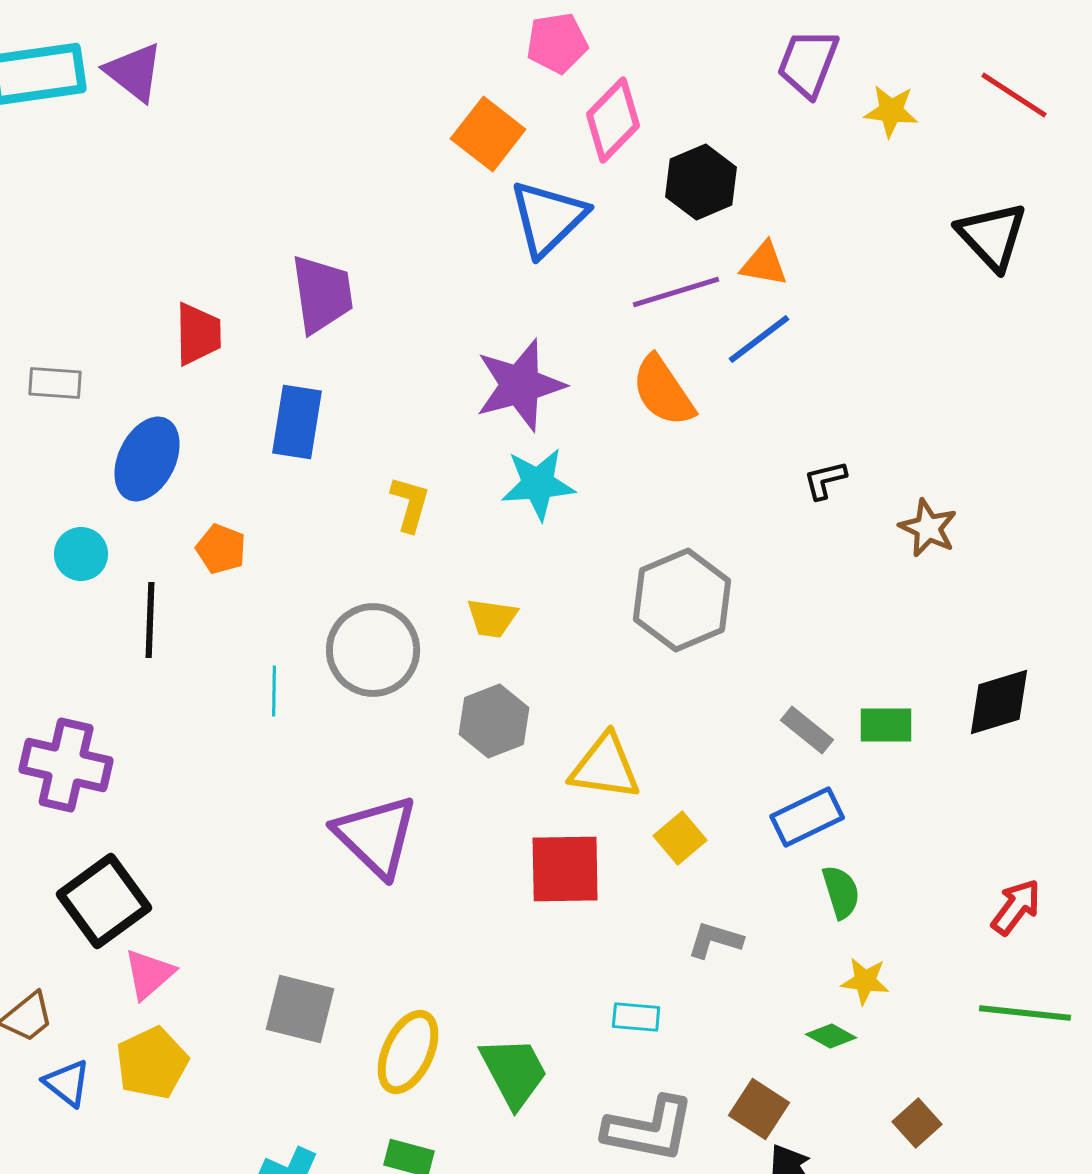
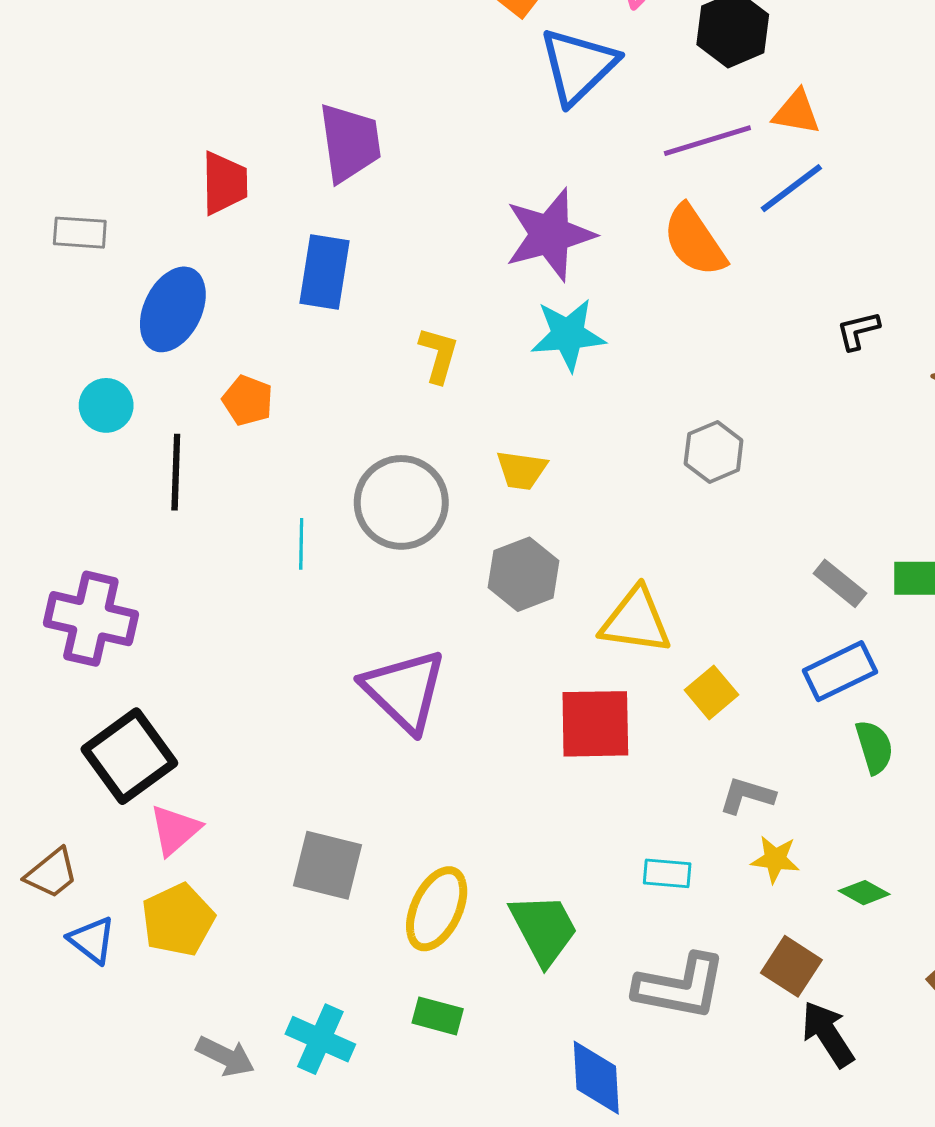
gray hexagon: (682, 600) -> (714, 452), size x0.6
yellow star: (865, 981) -> (775, 859), moved

